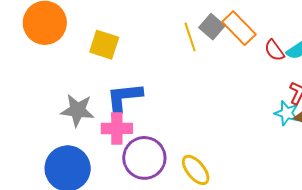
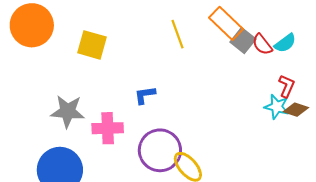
gray square: (212, 27) -> (243, 40), moved
blue L-shape: (124, 97) -> (145, 95), moved, size x0.6
purple circle: (144, 158) -> (160, 150), moved

